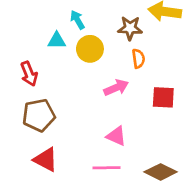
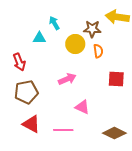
yellow circle: (90, 49) -> (75, 44), moved
pink arrow: (116, 88) -> (67, 79), moved
pink line: (107, 168) -> (63, 130), moved

